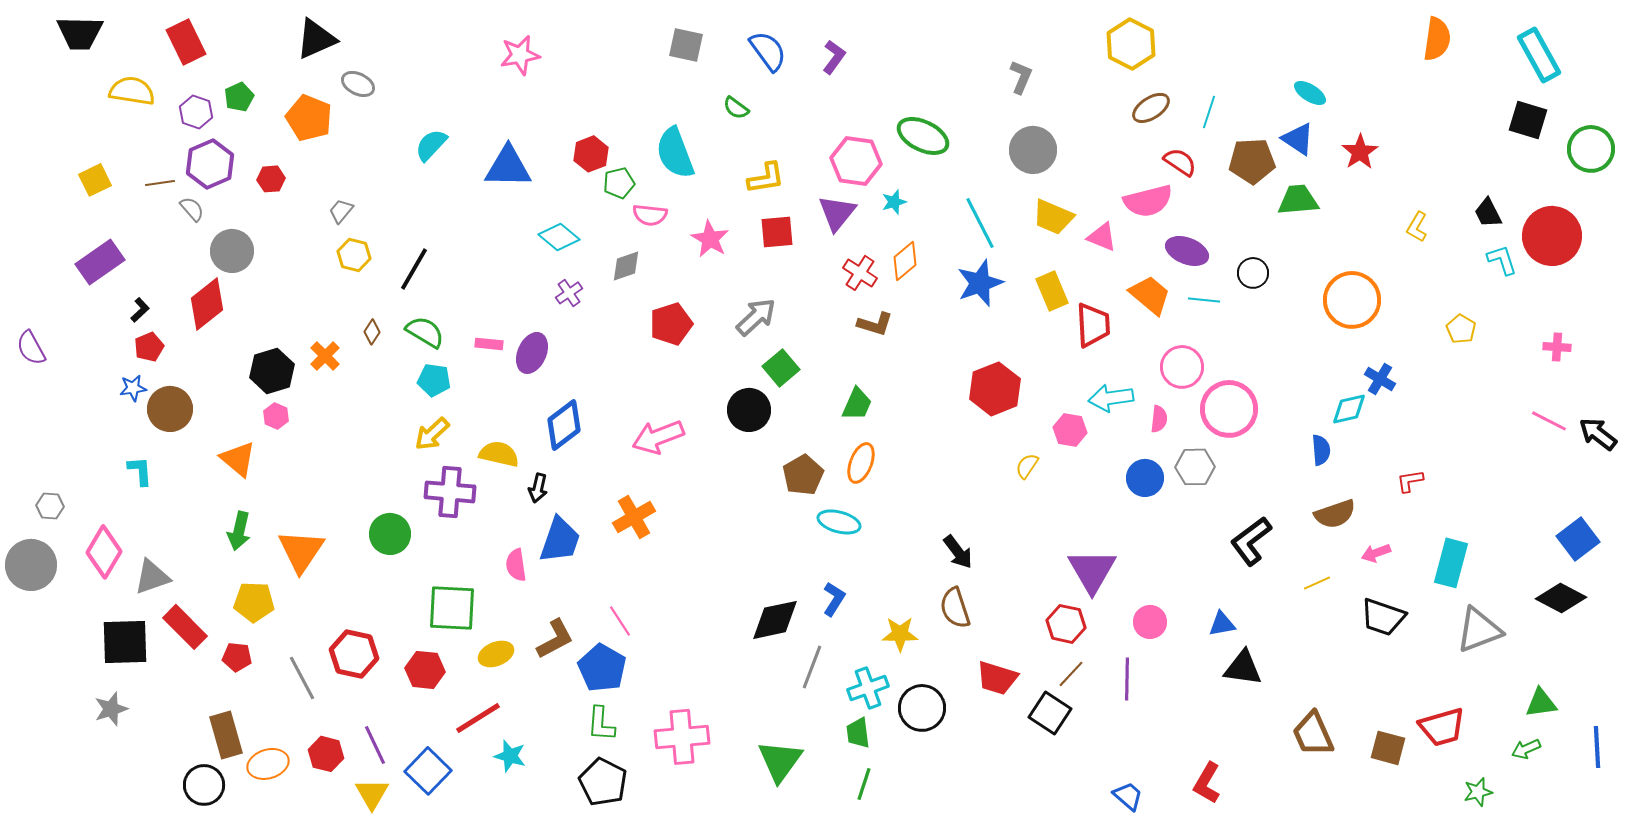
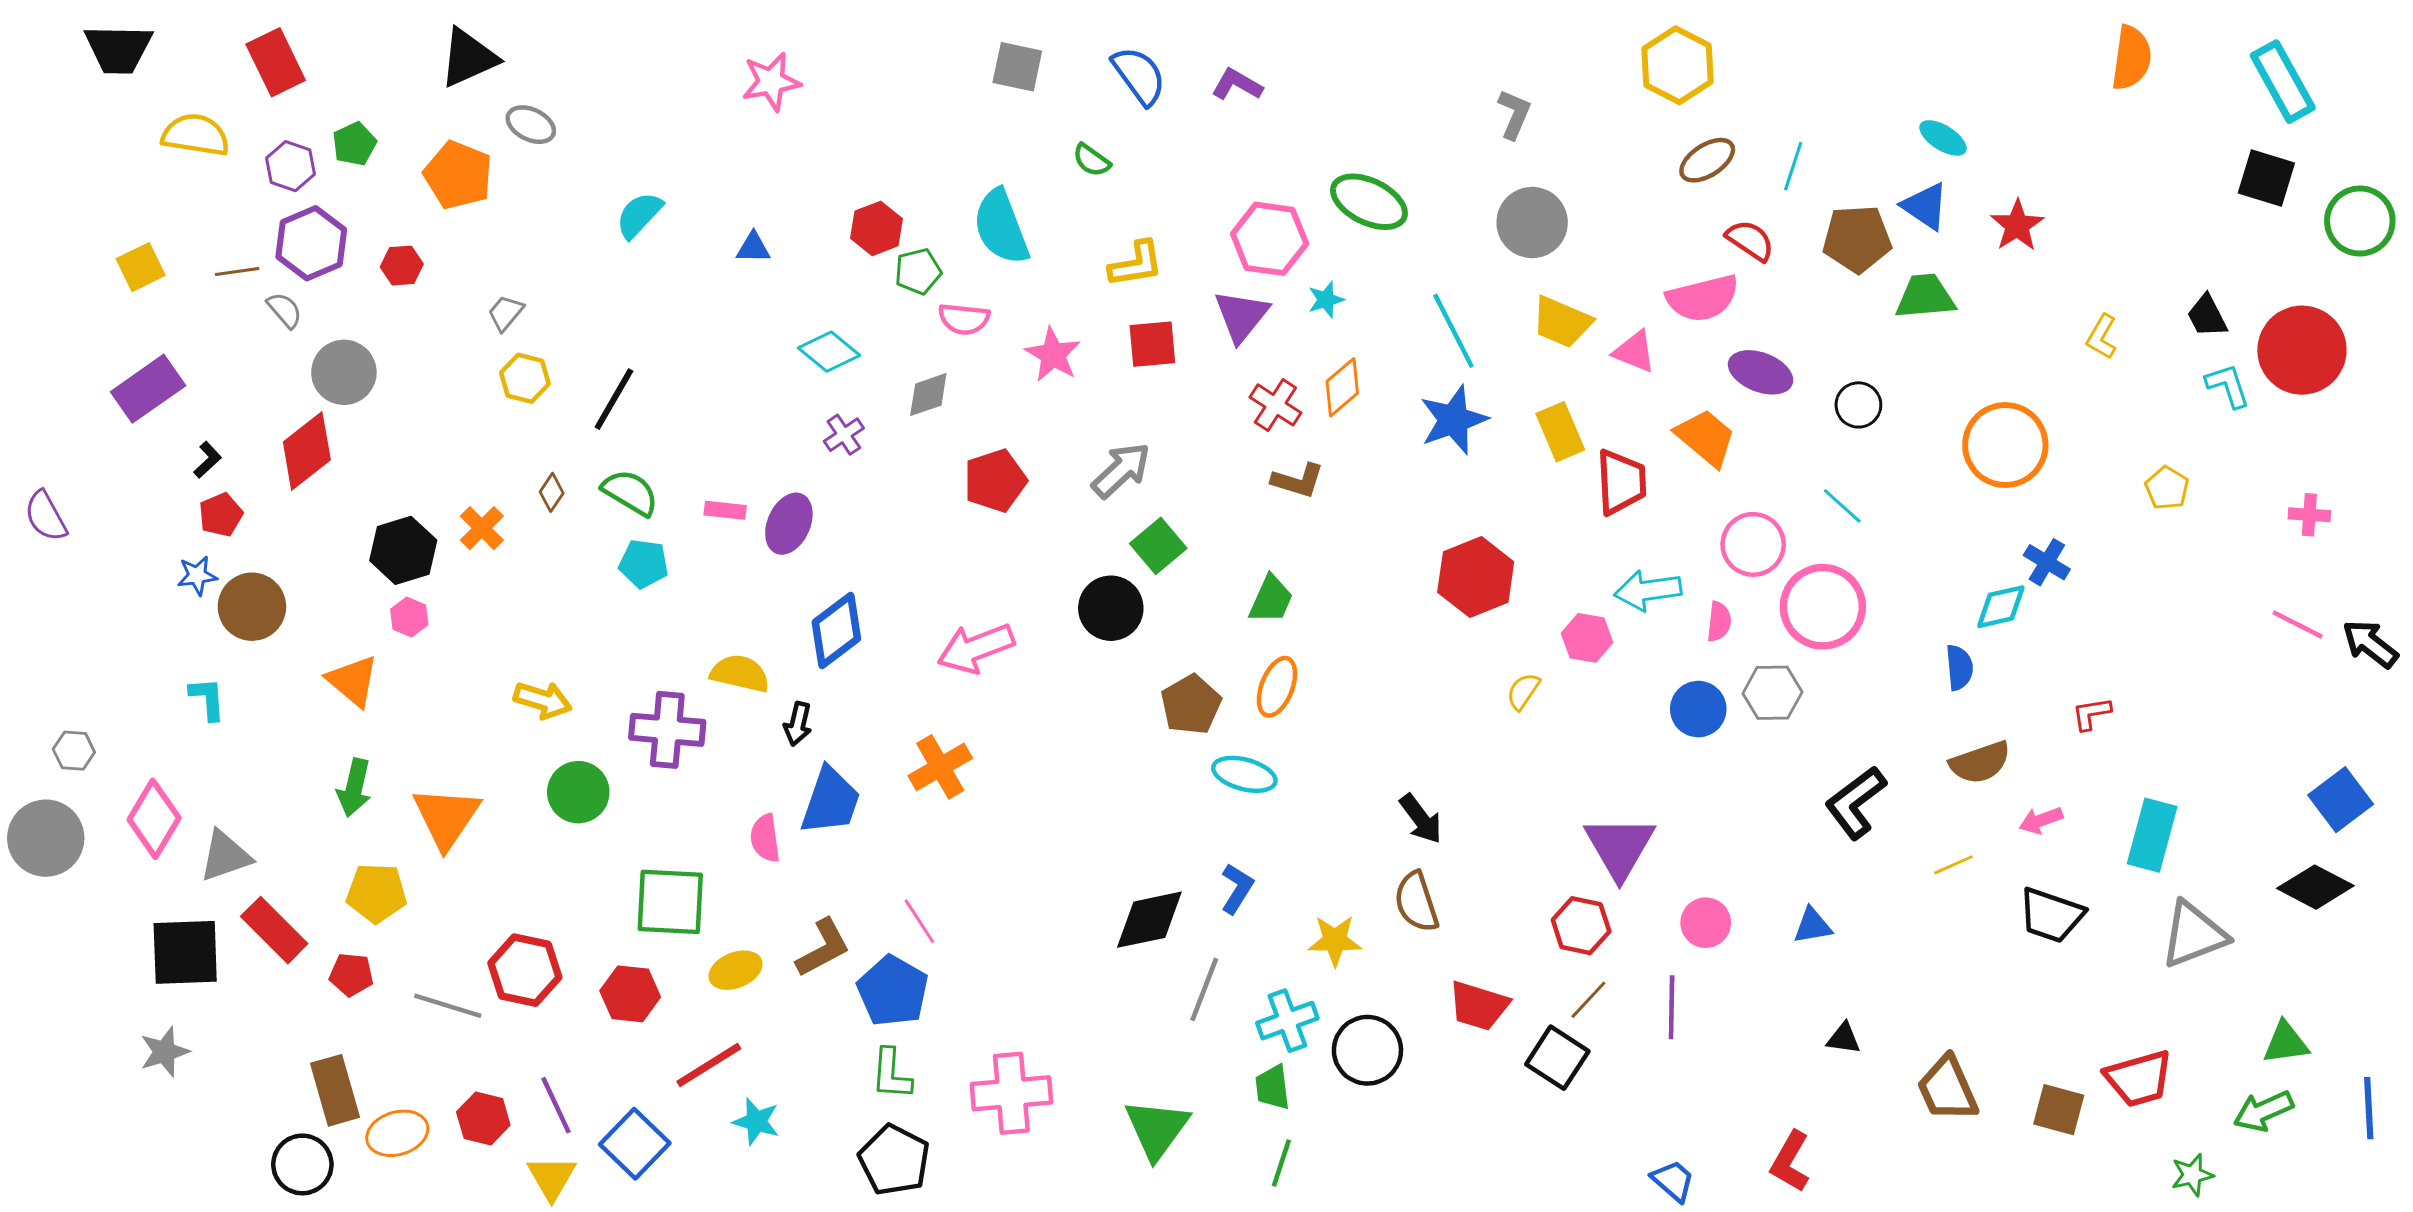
purple L-shape: (834, 57) -> (1237, 85), turned -96
blue triangle: (508, 167) -> (753, 248), size x0.5
cyan line: (1204, 300) -> (1842, 506), moved, turned 36
yellow arrow: (432, 434) -> (543, 700), moved, turned -120
black triangle: (1243, 668) -> (1844, 1038), moved, size x0.6
gray line: (302, 678) -> (448, 1006), turned -45
green arrow: (1526, 749) -> (2263, 1111), size x1.4

